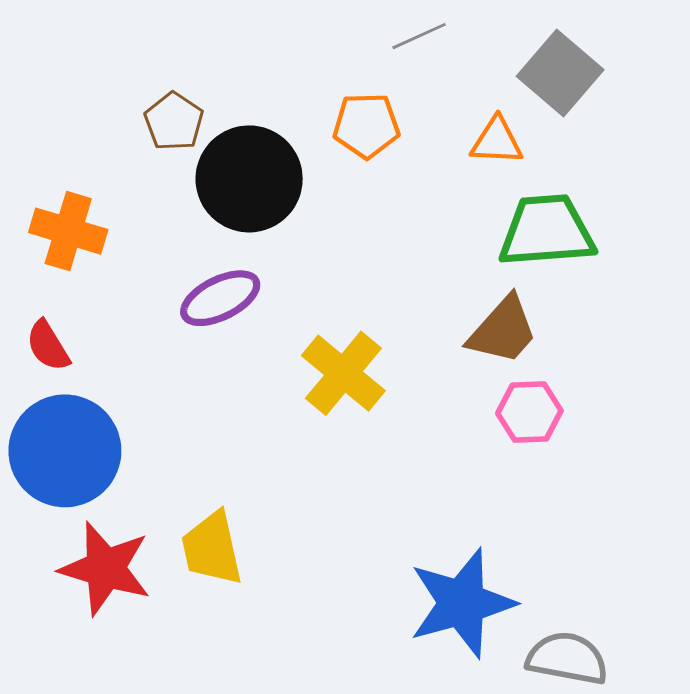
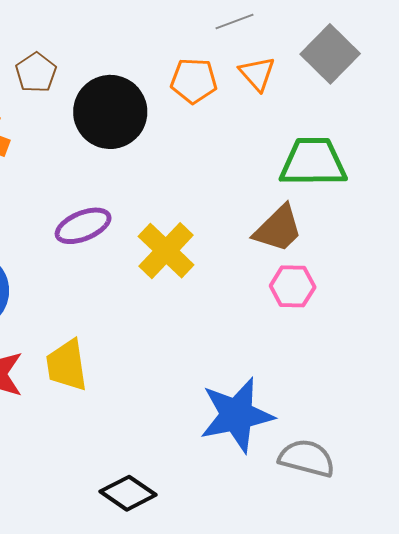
brown pentagon: (174, 122) -> (36, 73), moved
orange triangle: (497, 141) -> (257, 74), moved, turned 42
purple ellipse: (220, 298) -> (83, 226), moved

